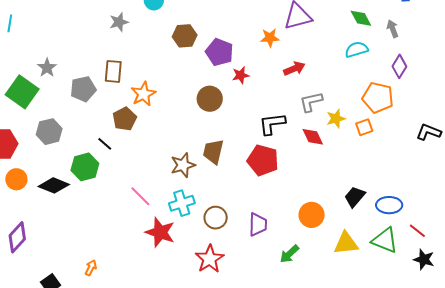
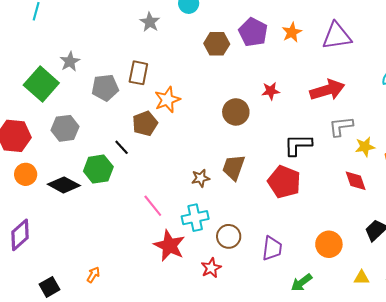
gray star: (119, 22) -> (150, 22), turned -30
orange star: (270, 38) -> (292, 32), moved, turned -30
purple pentagon: (219, 52) -> (253, 32), moved
red arrow: (294, 69) -> (327, 90), size x1.5
red diamond: (313, 137) -> (356, 181), moved
brown star: (183, 165) -> (201, 178), size x0.7
yellow triangle: (346, 243) -> (362, 278), size x0.6
red star: (210, 259) -> (211, 268), moved, size x0.7

